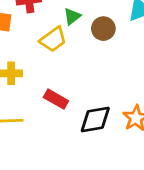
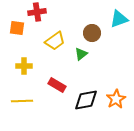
green triangle: (72, 16) -> (81, 54), moved

